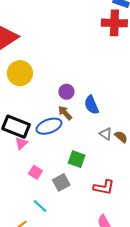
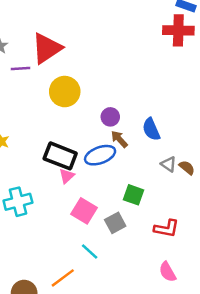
purple circle: (66, 92) -> (110, 117), moved
pink square: (35, 172) -> (84, 211), size x1.5

